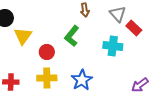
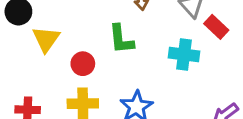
green L-shape: (72, 36) -> (121, 39), turned -45

